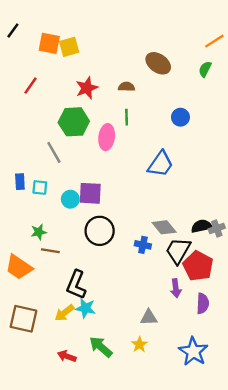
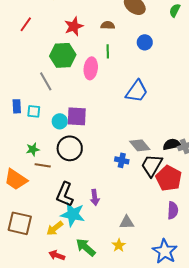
blue circle: (180, 117) -> (145, 42), moved
black circle: (100, 231) -> (70, 148), moved
purple arrow: (176, 288) -> (95, 197), moved
cyan star: (86, 308) -> (73, 214), size x1.4
yellow arrow: (64, 313) -> (55, 228), moved

